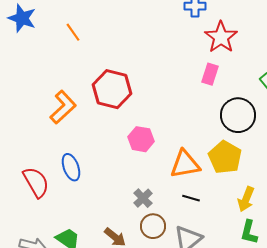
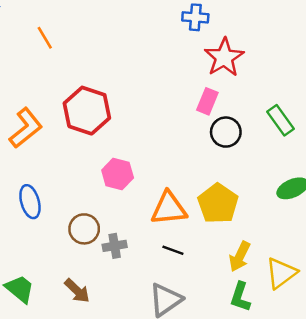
black circle: (238, 115) -> (226, 132), moved, size x0.7
gray cross: (143, 198) -> (115, 246), turned 30
brown circle: (153, 226) -> (84, 229), moved

